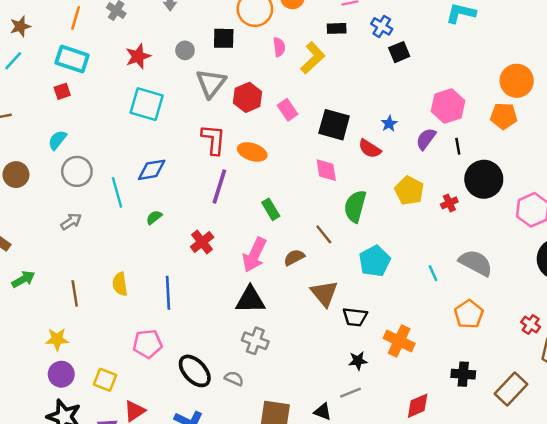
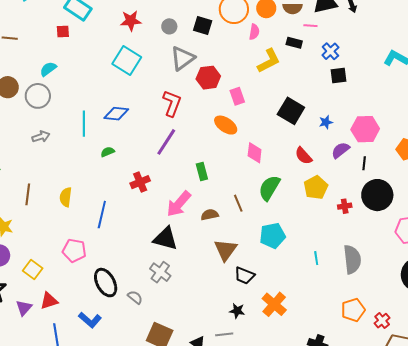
pink semicircle: (279, 47) -> (254, 32), moved
blue star: (389, 124) -> (326, 122), moved
black square: (334, 125) -> (291, 111), moved
red semicircle: (370, 149) -> (304, 156), moved
orange ellipse: (252, 152) -> (226, 125), moved
gray circle: (77, 171) -> (38, 96), moved
gray semicircle: (476, 263) -> (352, 259), turned 40
orange pentagon: (469, 314) -> (353, 310), moved

